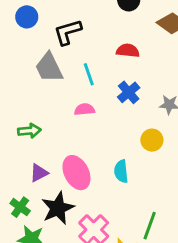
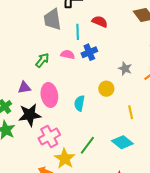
red semicircle: (128, 51) -> (100, 22), moved
blue cross: (129, 92) -> (89, 52), moved
green arrow: (29, 131) -> (42, 60), moved, turned -63

